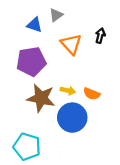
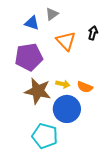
cyan pentagon: (27, 147) -> (45, 136), moved

